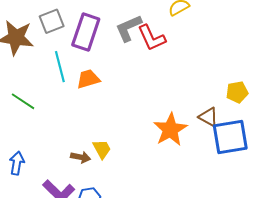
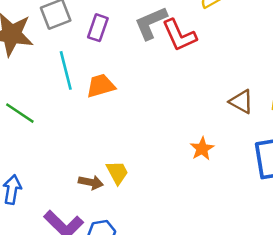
purple rectangle: (86, 32) -> (98, 28), size x0.6
brown triangle: (208, 117) -> (241, 102), moved
orange star: (170, 130) -> (202, 149), size x0.6

